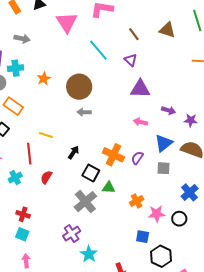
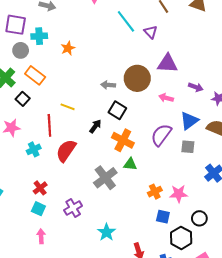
purple triangle: (131, 60) -> (151, 32), moved
brown circle: (79, 87) -> (137, 78), moved
orange cross: (113, 155) -> (123, 140), moved
purple semicircle: (137, 158) -> (161, 135), size x1.6
black square: (91, 173) -> (117, 110), moved
red semicircle: (46, 177) -> (66, 151), size x1.6
orange cross: (137, 201) -> (155, 192), moved
red cross: (23, 214) -> (40, 188), turned 32
black circle: (179, 219) -> (199, 218), moved
purple cross: (72, 234) -> (73, 208), moved

